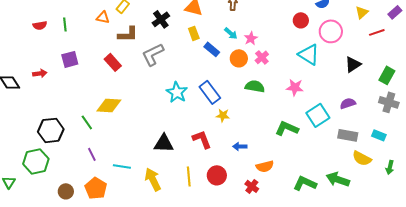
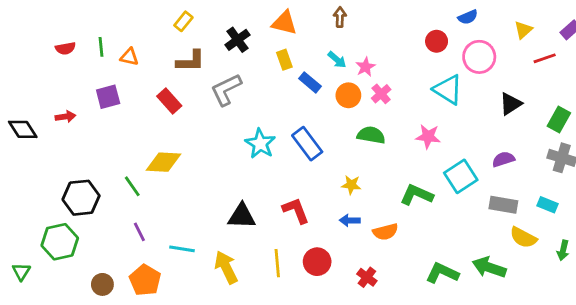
orange triangle: (103, 17) -> (129, 57), moved
yellow star: (223, 115) -> (351, 185), moved
orange semicircle: (265, 166) -> (385, 232), moved

